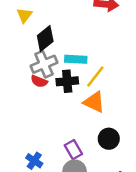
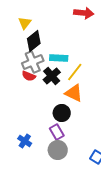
yellow triangle: (24, 15) -> (25, 23), moved
black cross: (67, 81) -> (52, 76), turned -36
black circle: (109, 139) -> (62, 113), moved

